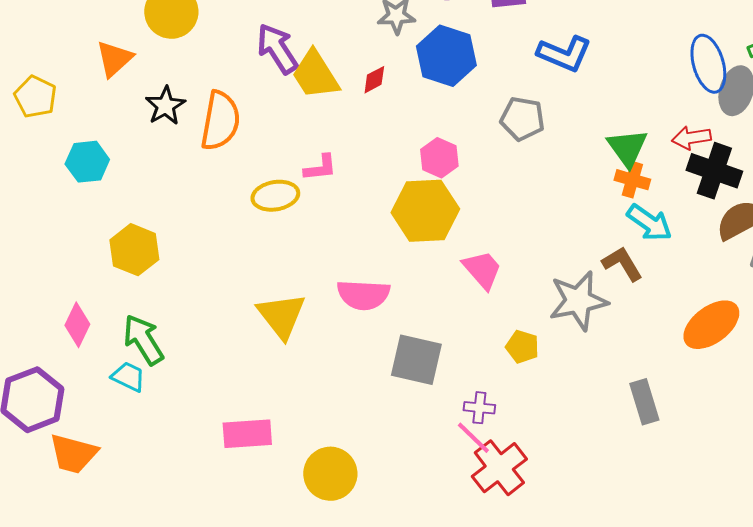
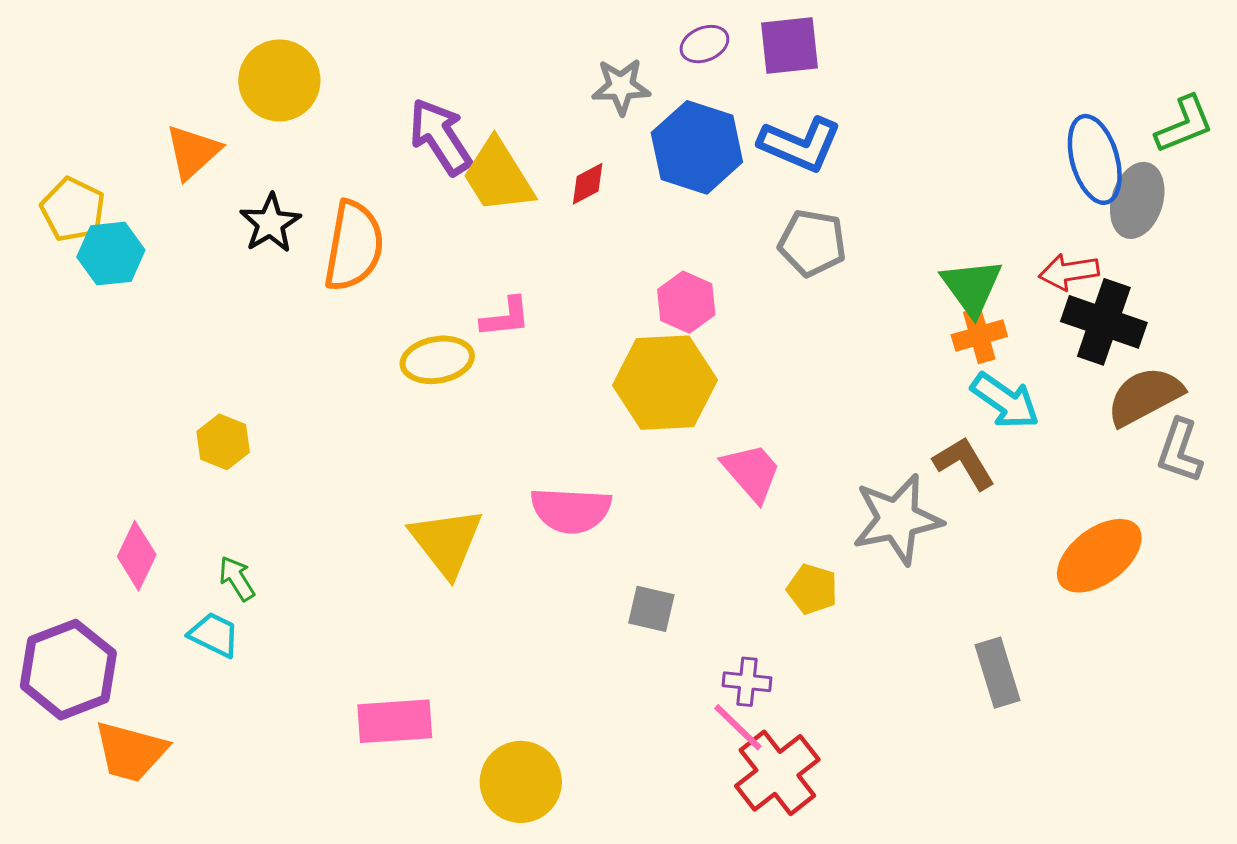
blue L-shape: (564, 54) -> (800, 144), moved
cyan hexagon: (87, 162) -> (111, 254), moved
orange cross: (632, 180) -> (979, 336), turned -32
yellow hexagon: (134, 250) -> (223, 442), size x0.7
green arrow: (143, 340) -> (237, 578), size x0.6
gray square: (416, 360) -> (651, 609), size x0.6

